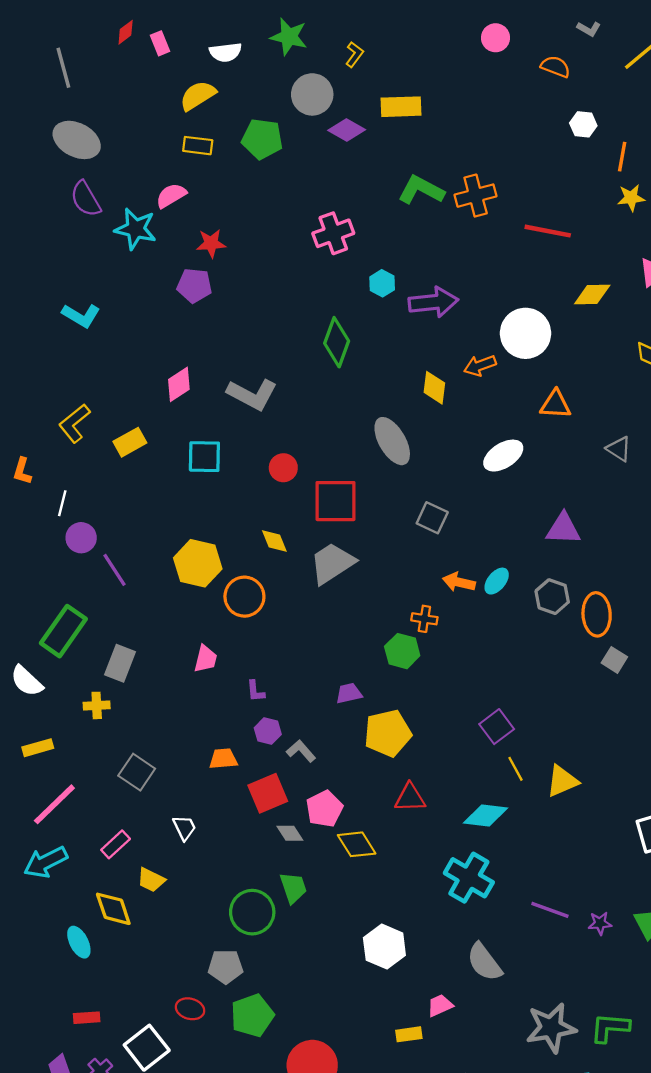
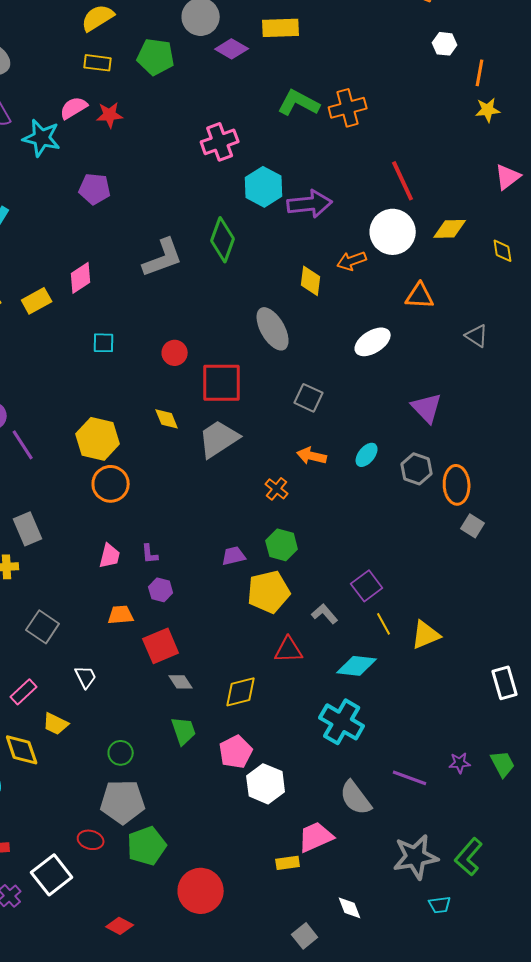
red line: (548, 231) -> (403, 181), moved, turned 54
red star: (211, 243) -> (110, 115), moved
cyan hexagon: (382, 283) -> (264, 187), size x1.6
yellow diamond: (592, 294) -> (450, 229), moved
gray L-shape: (252, 394) -> (163, 258), moved, turned -48
yellow rectangle: (130, 442) -> (37, 301), moved
cyan square: (204, 457) -> (104, 343), size x0.7
purple triangle: (563, 529) -> (427, 408), turned 44
orange arrow: (459, 582) -> (312, 456), moved
orange circle: (244, 597) -> (111, 484), moved
orange cross: (424, 619) -> (277, 489), moved, turned 30
green hexagon: (402, 651) -> (282, 545), moved
pink trapezoid: (206, 659) -> (110, 556), moved
gray rectangle: (120, 663) -> (28, 529), turned -44
gray L-shape: (301, 751) -> (325, 614), moved
pink pentagon: (324, 809) -> (236, 752), moved
yellow diamond: (357, 844) -> (241, 692), turned -72
purple line: (550, 910) -> (410, 778), moved
green circle: (252, 912) -> (121, 753), moved, size x0.6
gray pentagon: (226, 967) -> (123, 802), size x1.4
pink trapezoid: (440, 1005) -> (316, 837), size x1.5
green L-shape: (610, 1028) -> (469, 857), turned -54

